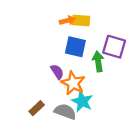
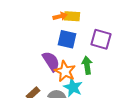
green arrow: (98, 61) -> (87, 65), moved
purple semicircle: (57, 72) -> (51, 61), size x1.5

